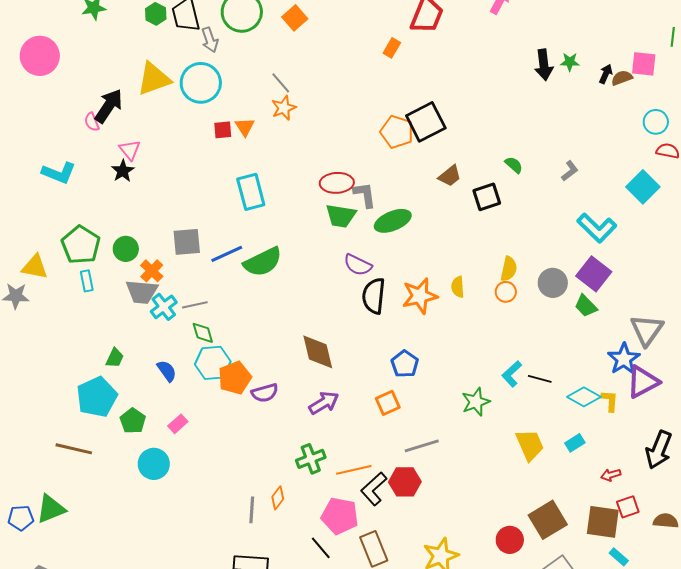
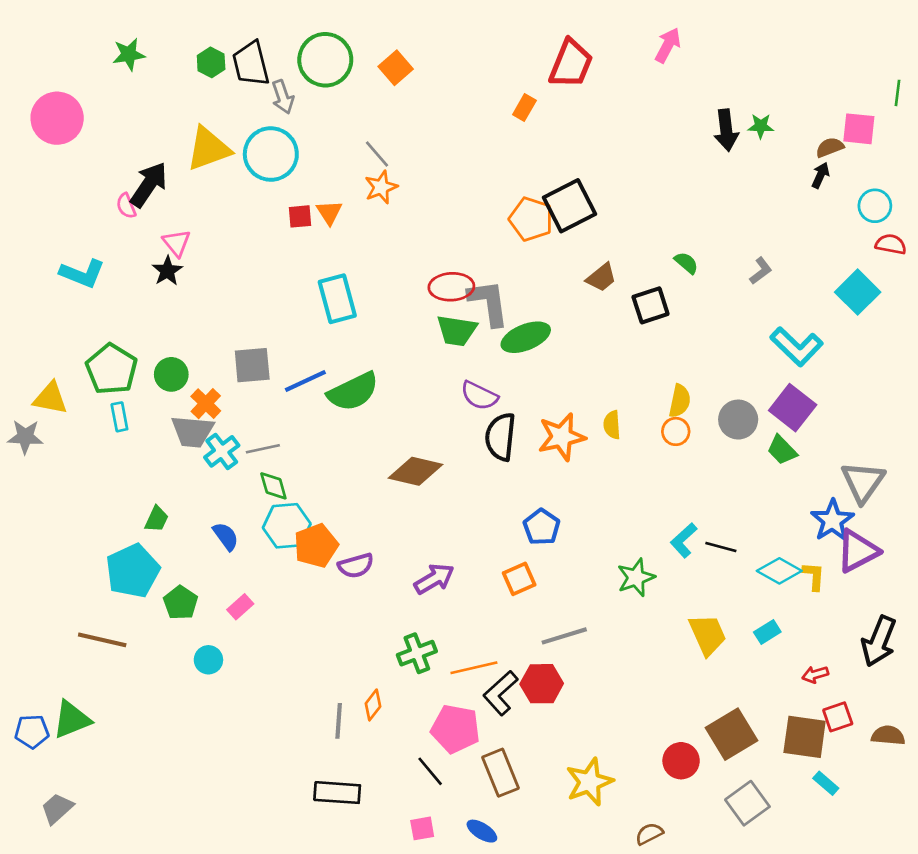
black arrow: (606, 74) -> (820, 175), moved
gray L-shape: (365, 195) -> (489, 303), size x1.4
brown diamond: (318, 352) -> (416, 471), moved, turned -63
cyan circle: (154, 464) -> (208, 660), size x0.7

